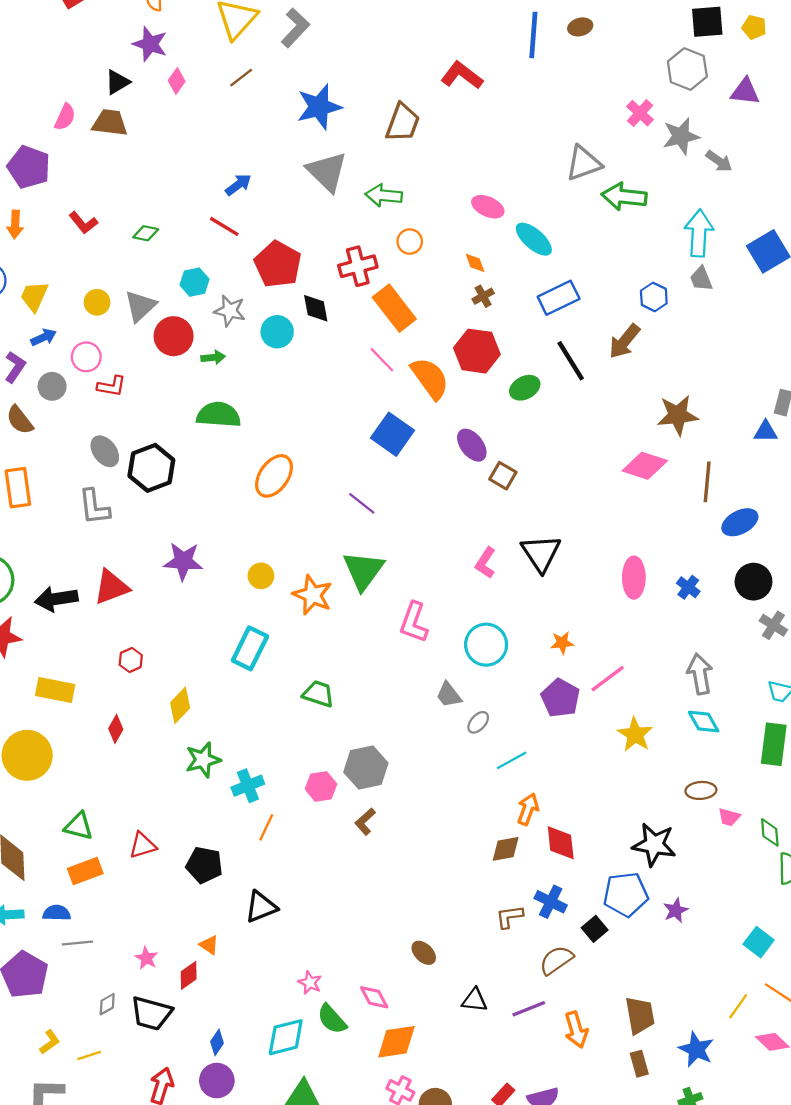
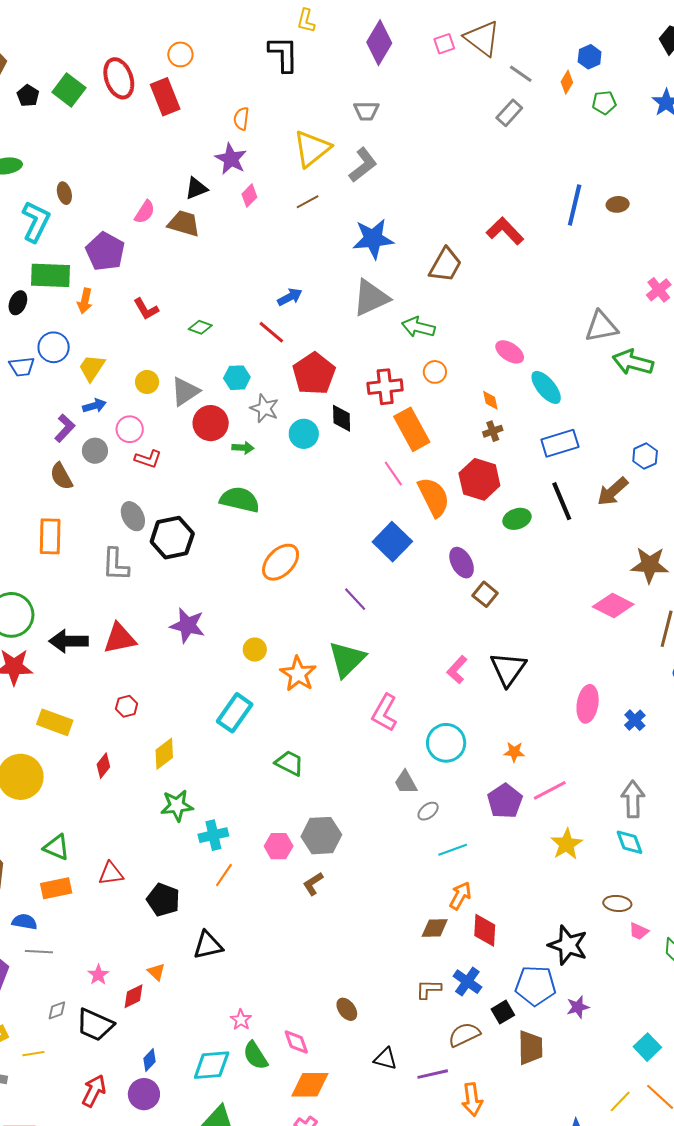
gray triangle: (327, 172) -> (371, 298), turned 42
brown trapezoid: (640, 1015) -> (530, 1048), moved

